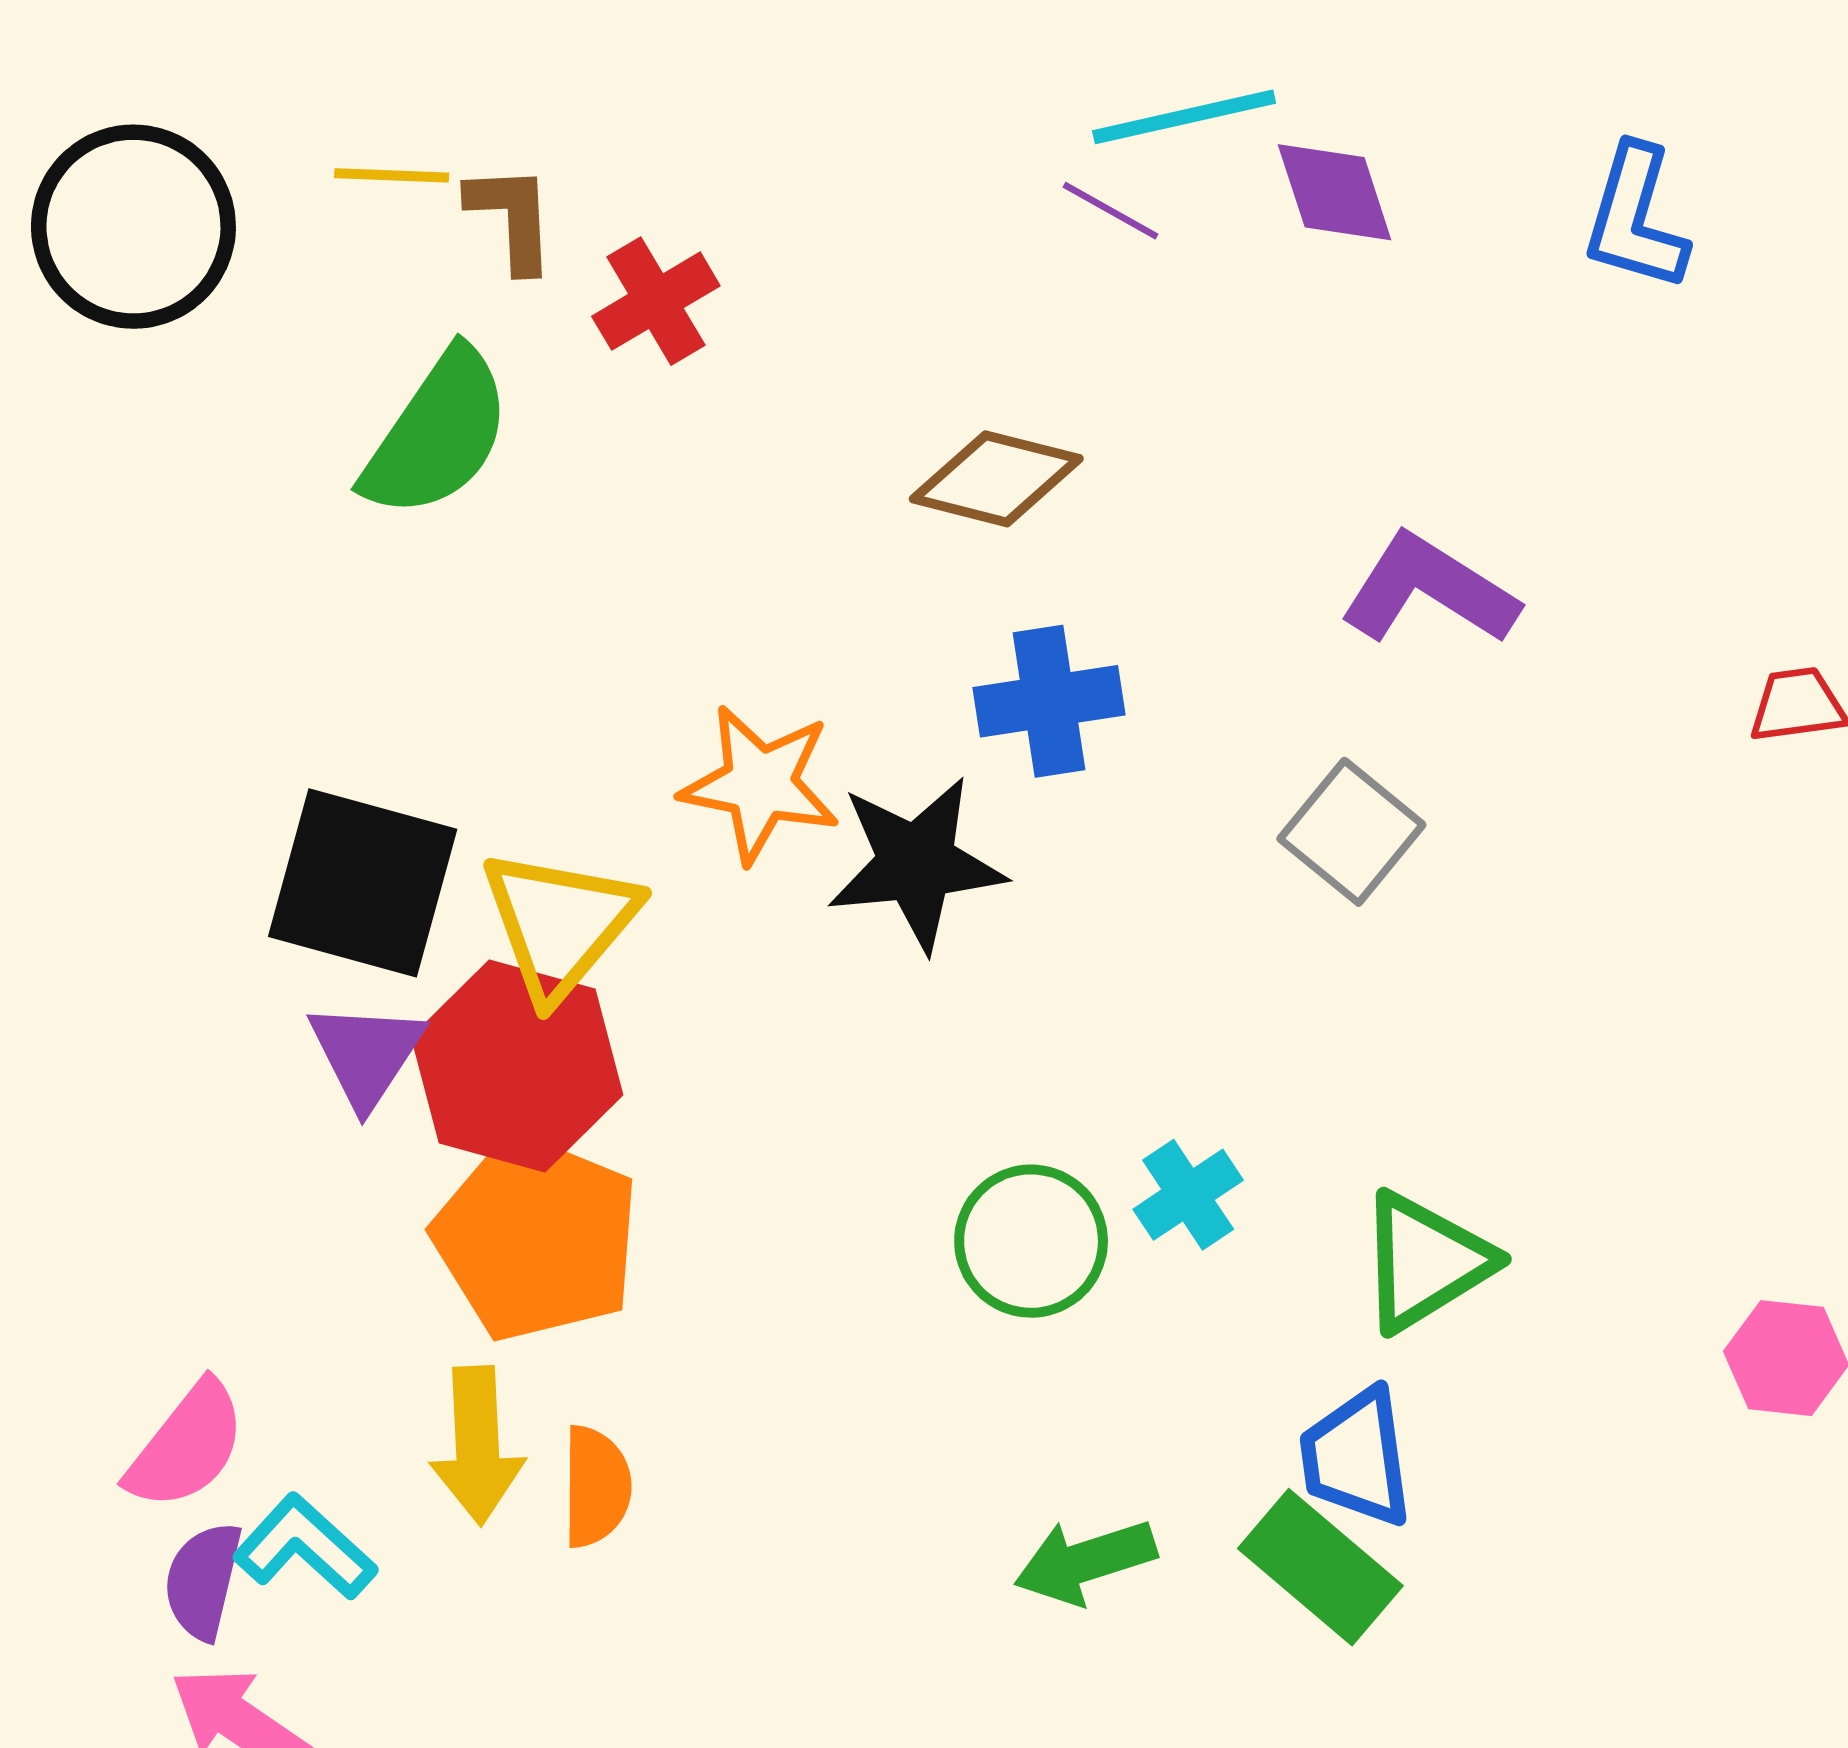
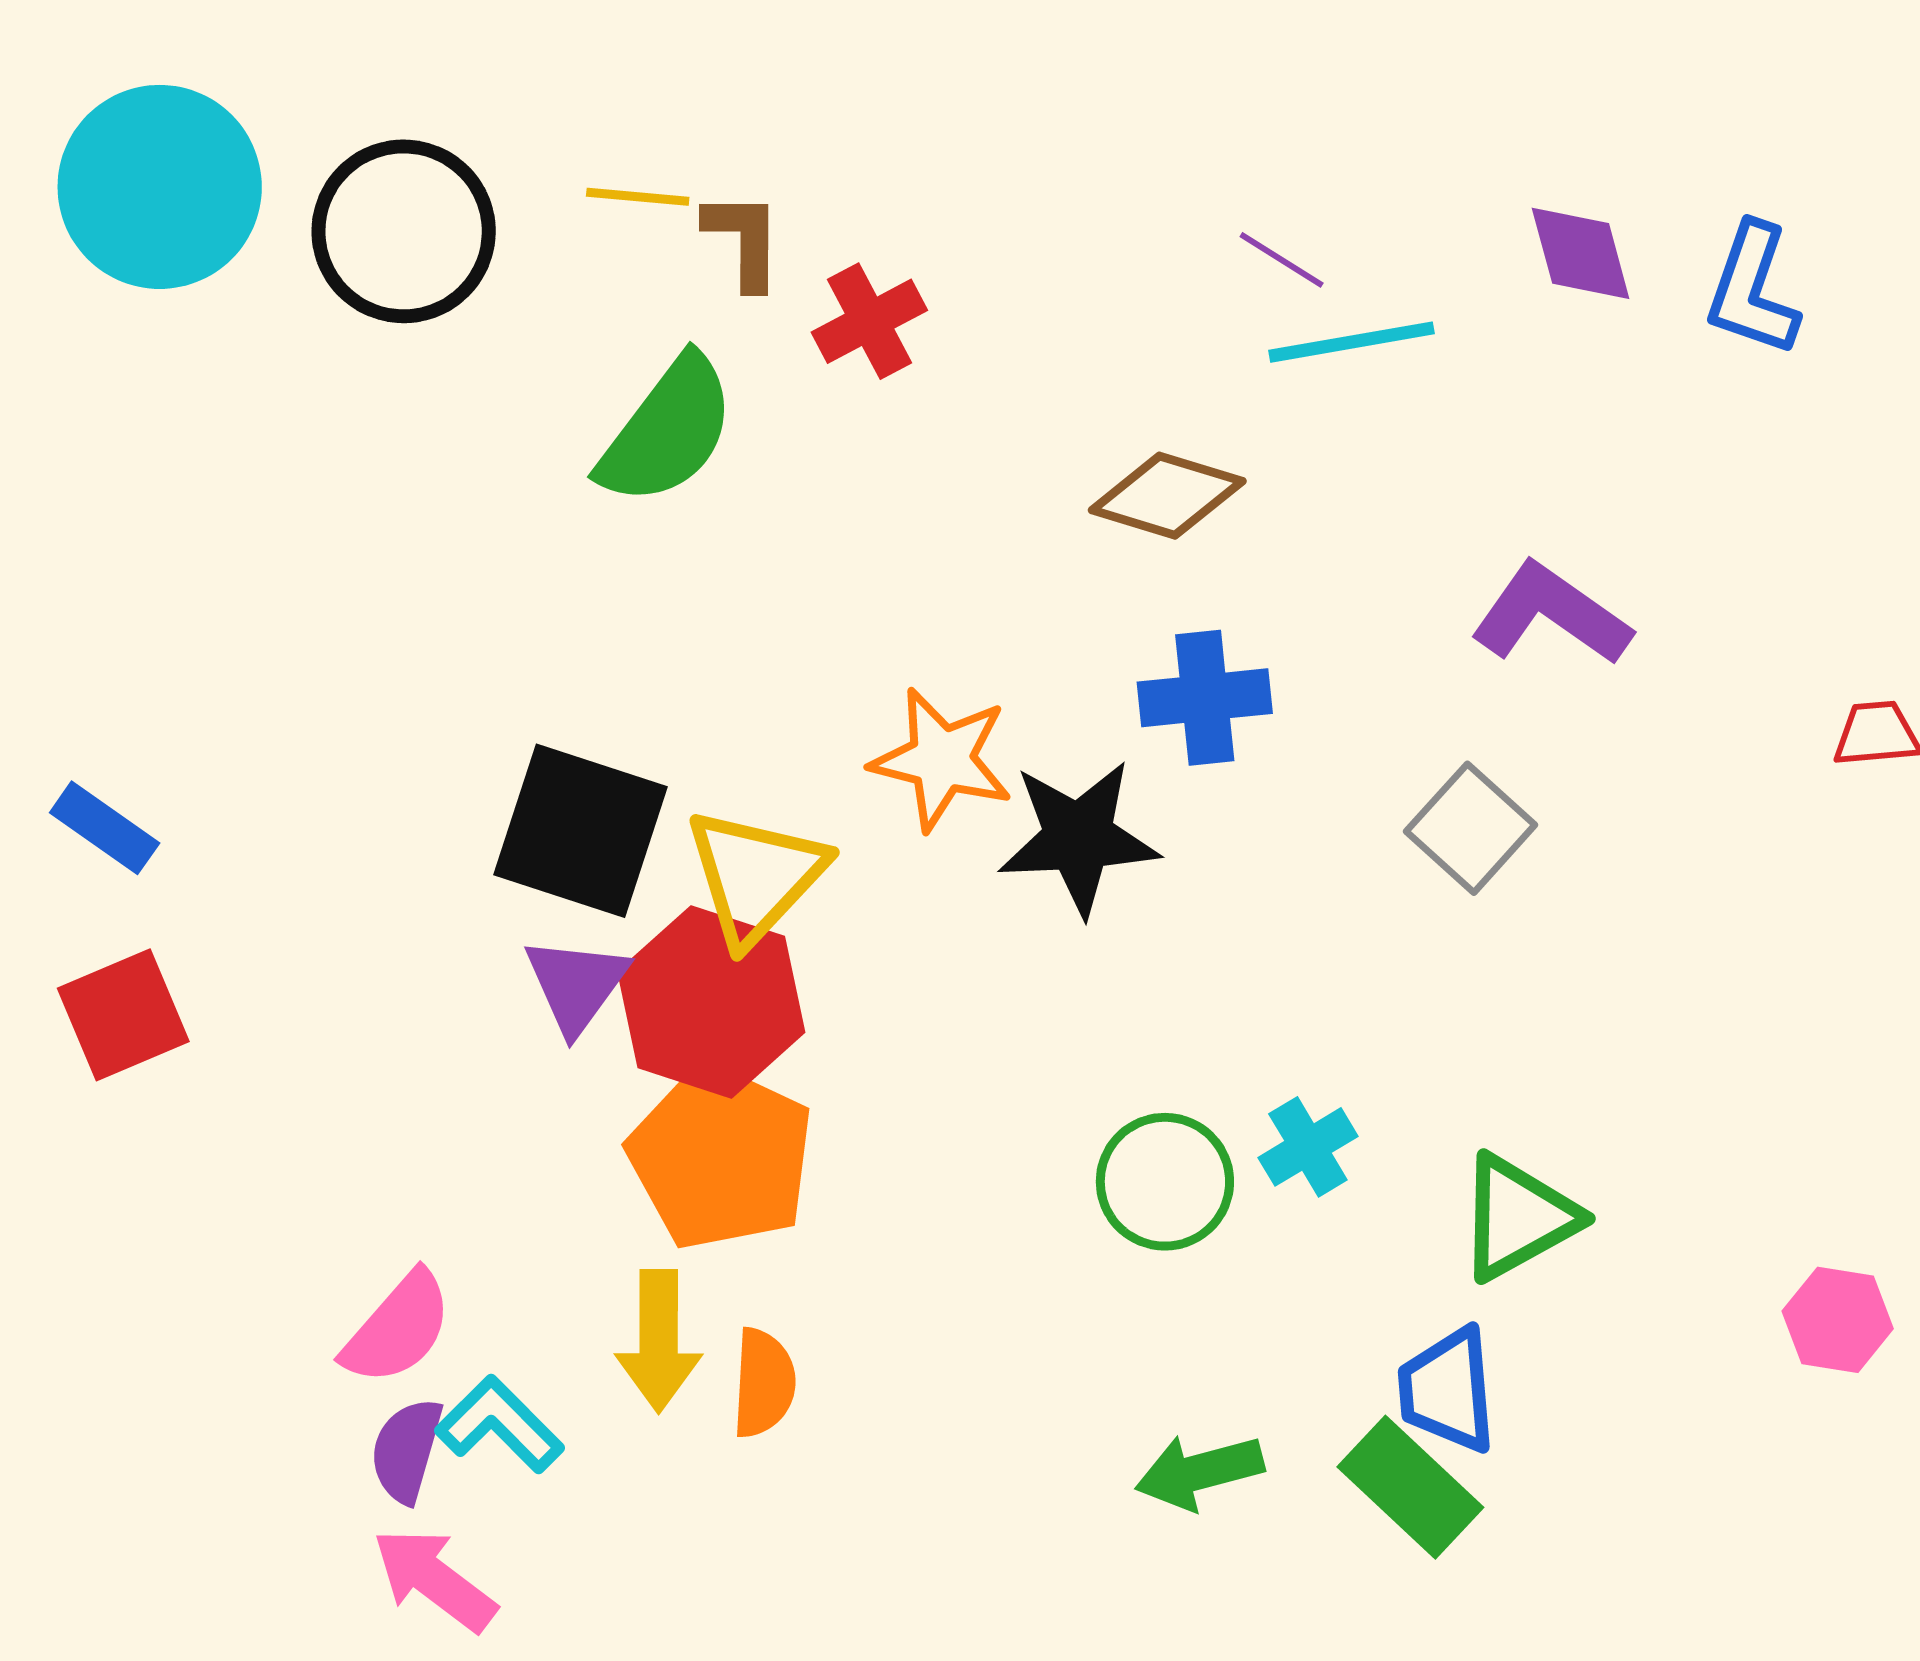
cyan line: (1184, 117) -> (1351, 342), moved
purple diamond: (1335, 192) -> (1581, 253), moved

